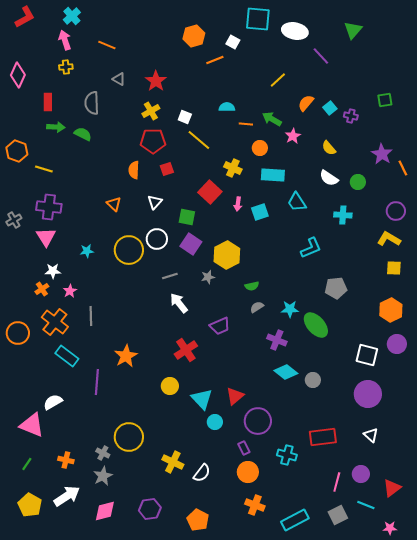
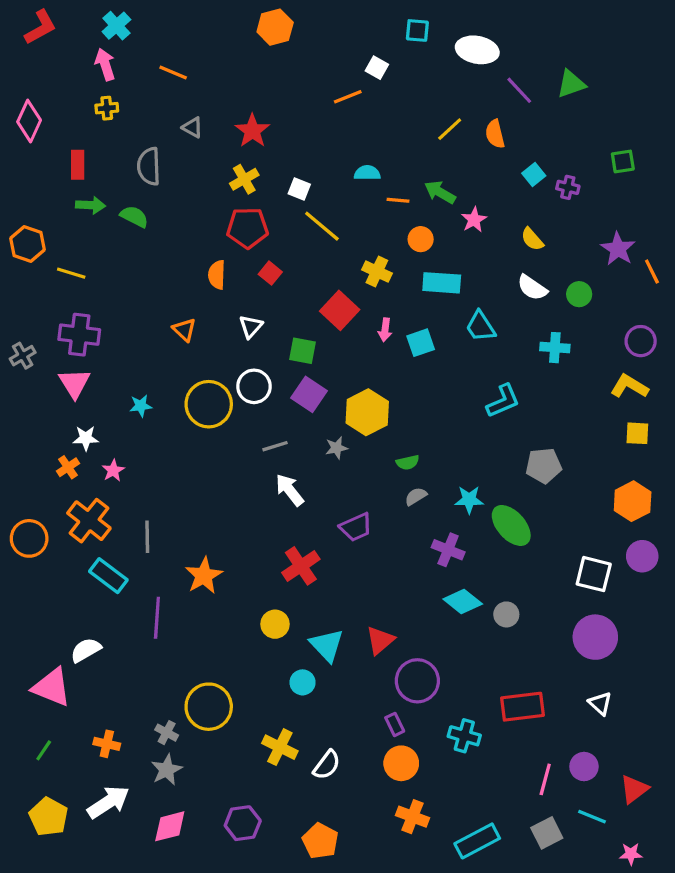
cyan square: (258, 19) -> (417, 30), size x0.6
green triangle: (353, 30) -> (571, 84), moved, turned 30
orange hexagon: (194, 36) -> (275, 27), moved
orange semicircle: (306, 103) -> (495, 134), moved, turned -54
red square: (167, 169) -> (270, 273), turned -32
gray line: (91, 316) -> (147, 537), moved
cyan circle: (215, 422) -> (303, 682), moved

